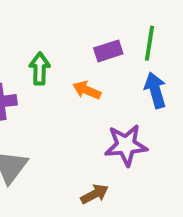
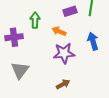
blue arrow: (155, 90) -> (93, 41), moved
purple star: (126, 145) -> (64, 53), moved

